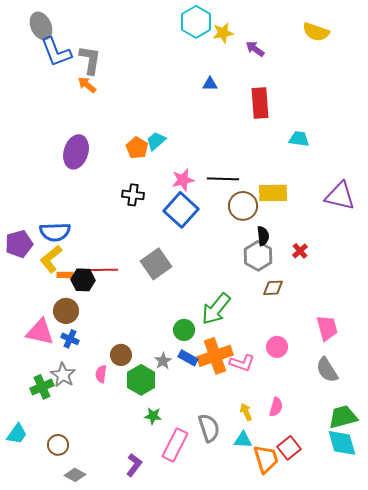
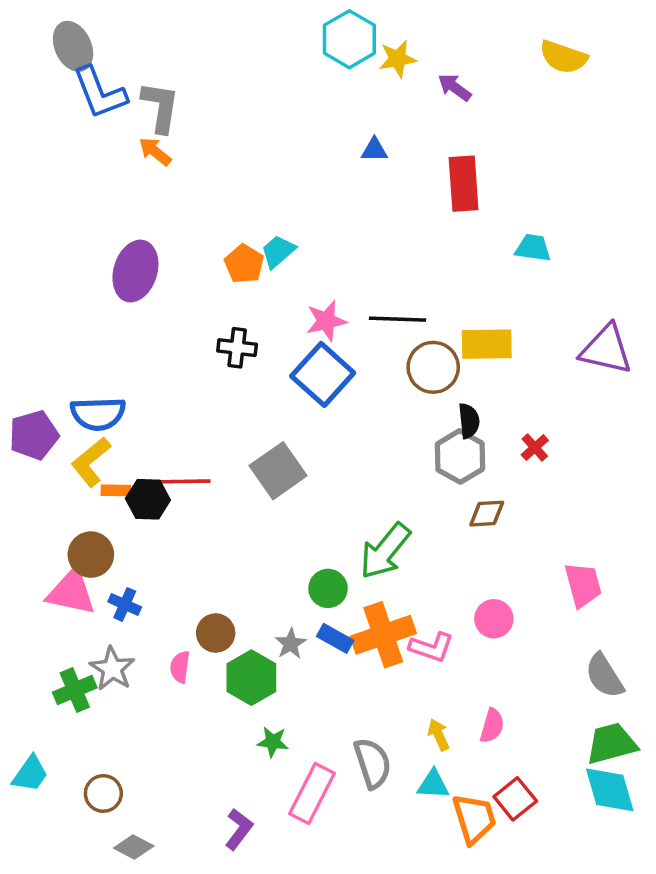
brown circle: (66, 311) -> (91, 555), moved
gray semicircle: (327, 370) -> (604, 676), moved

